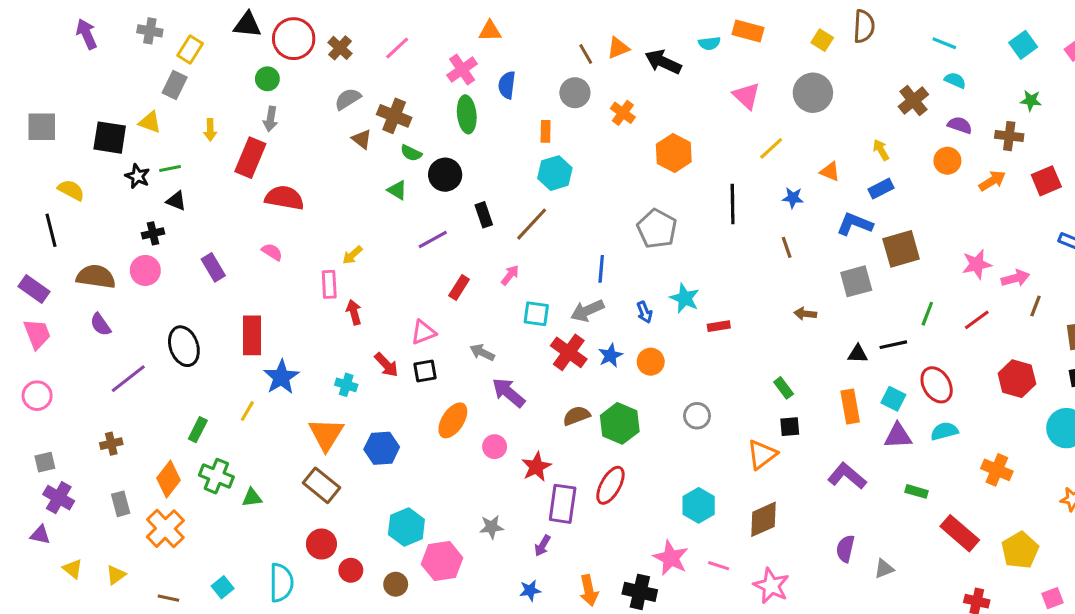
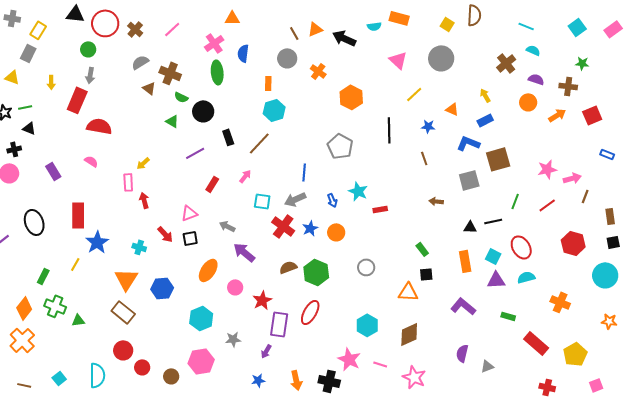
orange triangle: (762, 454) -> (408, 292), turned 40
cyan hexagon: (406, 527) -> (201, 318), moved

